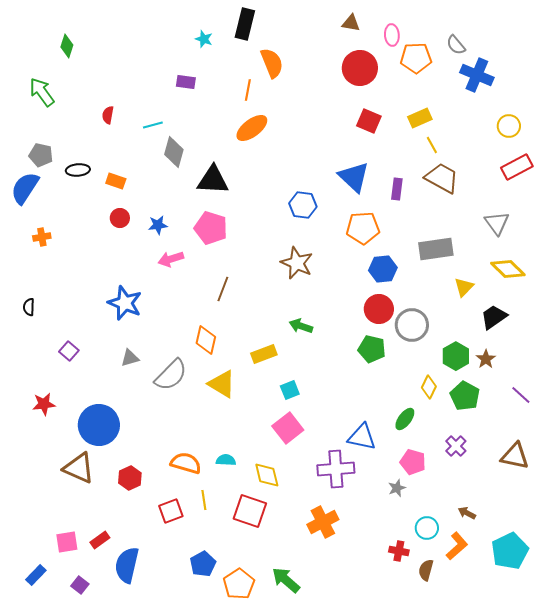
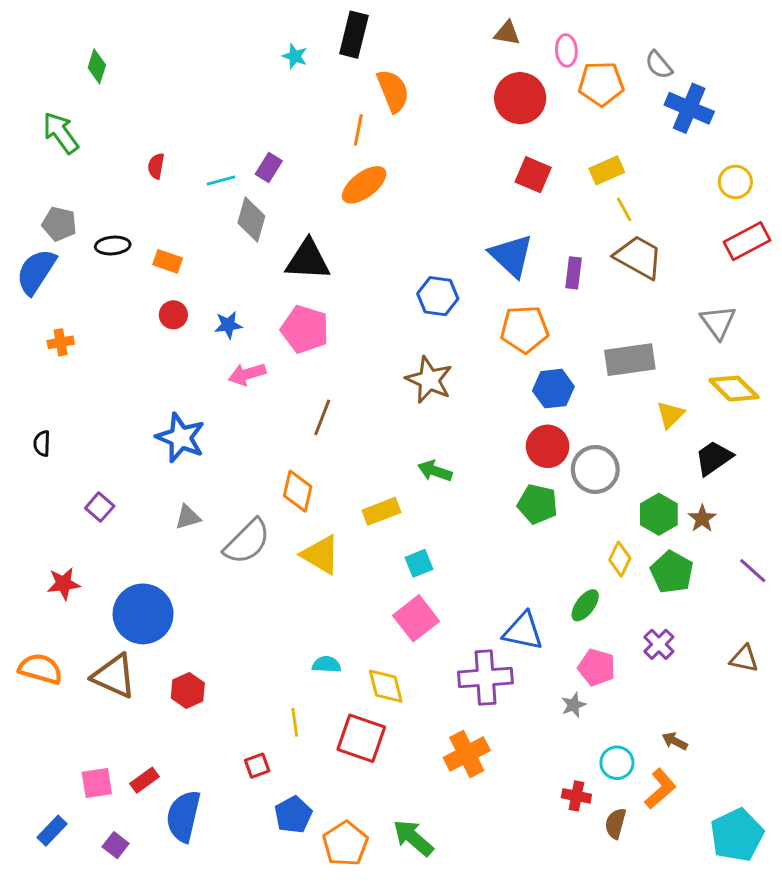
purple rectangle: (186, 82) -> (269, 167), moved, turned -66
brown triangle: (515, 456) -> (744, 659), size x0.7
orange semicircle: (186, 463) -> (40, 669), moved
red square: (171, 511) -> (257, 766), moved, size x0.7
cyan pentagon: (510, 551) -> (737, 835), moved

